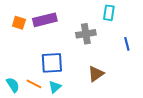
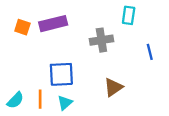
orange line: (34, 84) -> (40, 99), turned 63
cyan semicircle: (13, 85) -> (15, 100), turned 77

